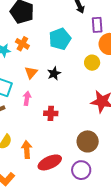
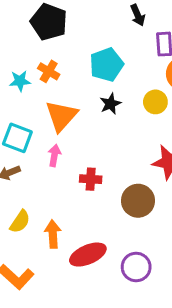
orange triangle: (31, 73) -> (61, 116), size x1.6
black star: (54, 74) -> (110, 104), moved
brown circle: (88, 141) -> (138, 201), moved

